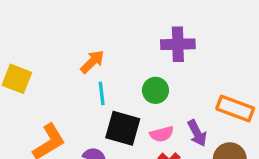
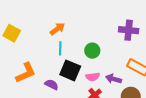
purple cross: (178, 44) -> (129, 30), moved
purple arrow: (197, 133) -> (113, 79), turned 126

